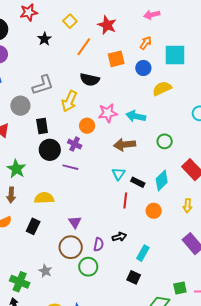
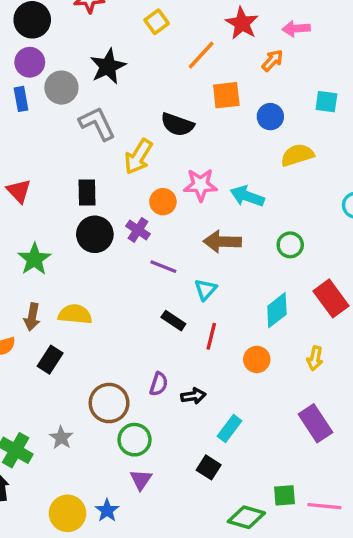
red star: (107, 25) -> (242, 23), moved
black star: (44, 39) -> (108, 66), moved, size x1.5
orange arrow: (146, 43) -> (272, 60), moved
orange line: (84, 47) -> (201, 55), moved
cyan square: (175, 55) -> (326, 102), size x0.6
gray L-shape: (43, 85) -> (97, 123), turned -105
gray circle: (20, 106) -> (61, 88), moved
purple line: (70, 167) -> (163, 267), moved
black rectangle: (138, 182) -> (173, 321), moved
brown arrow: (11, 195) -> (32, 317), moved
purple triangle: (75, 222) -> (141, 480), moved
purple semicircle: (99, 244) -> (159, 384), moved

